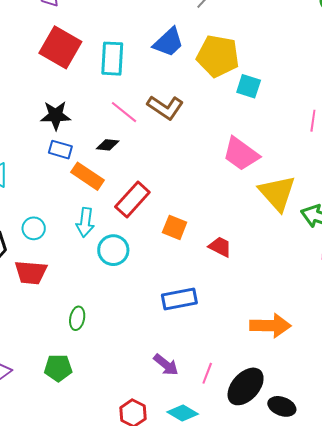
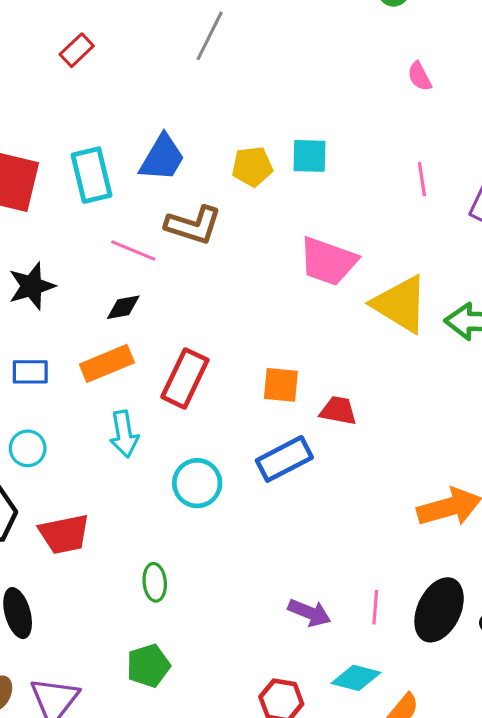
blue trapezoid: (168, 42) -> (162, 158), moved
yellow pentagon: (218, 56) -> (252, 167), moved, size x0.6
blue rectangle: (60, 150) -> (30, 372), moved
orange rectangle: (88, 176) -> (107, 363), turned -40
orange square: (175, 227) -> (281, 385), moved
cyan circle: (34, 228) -> (28, 448), moved
cyan circle: (113, 250) -> (197, 483), moved
blue rectangle: (179, 299) -> (284, 459), moved

